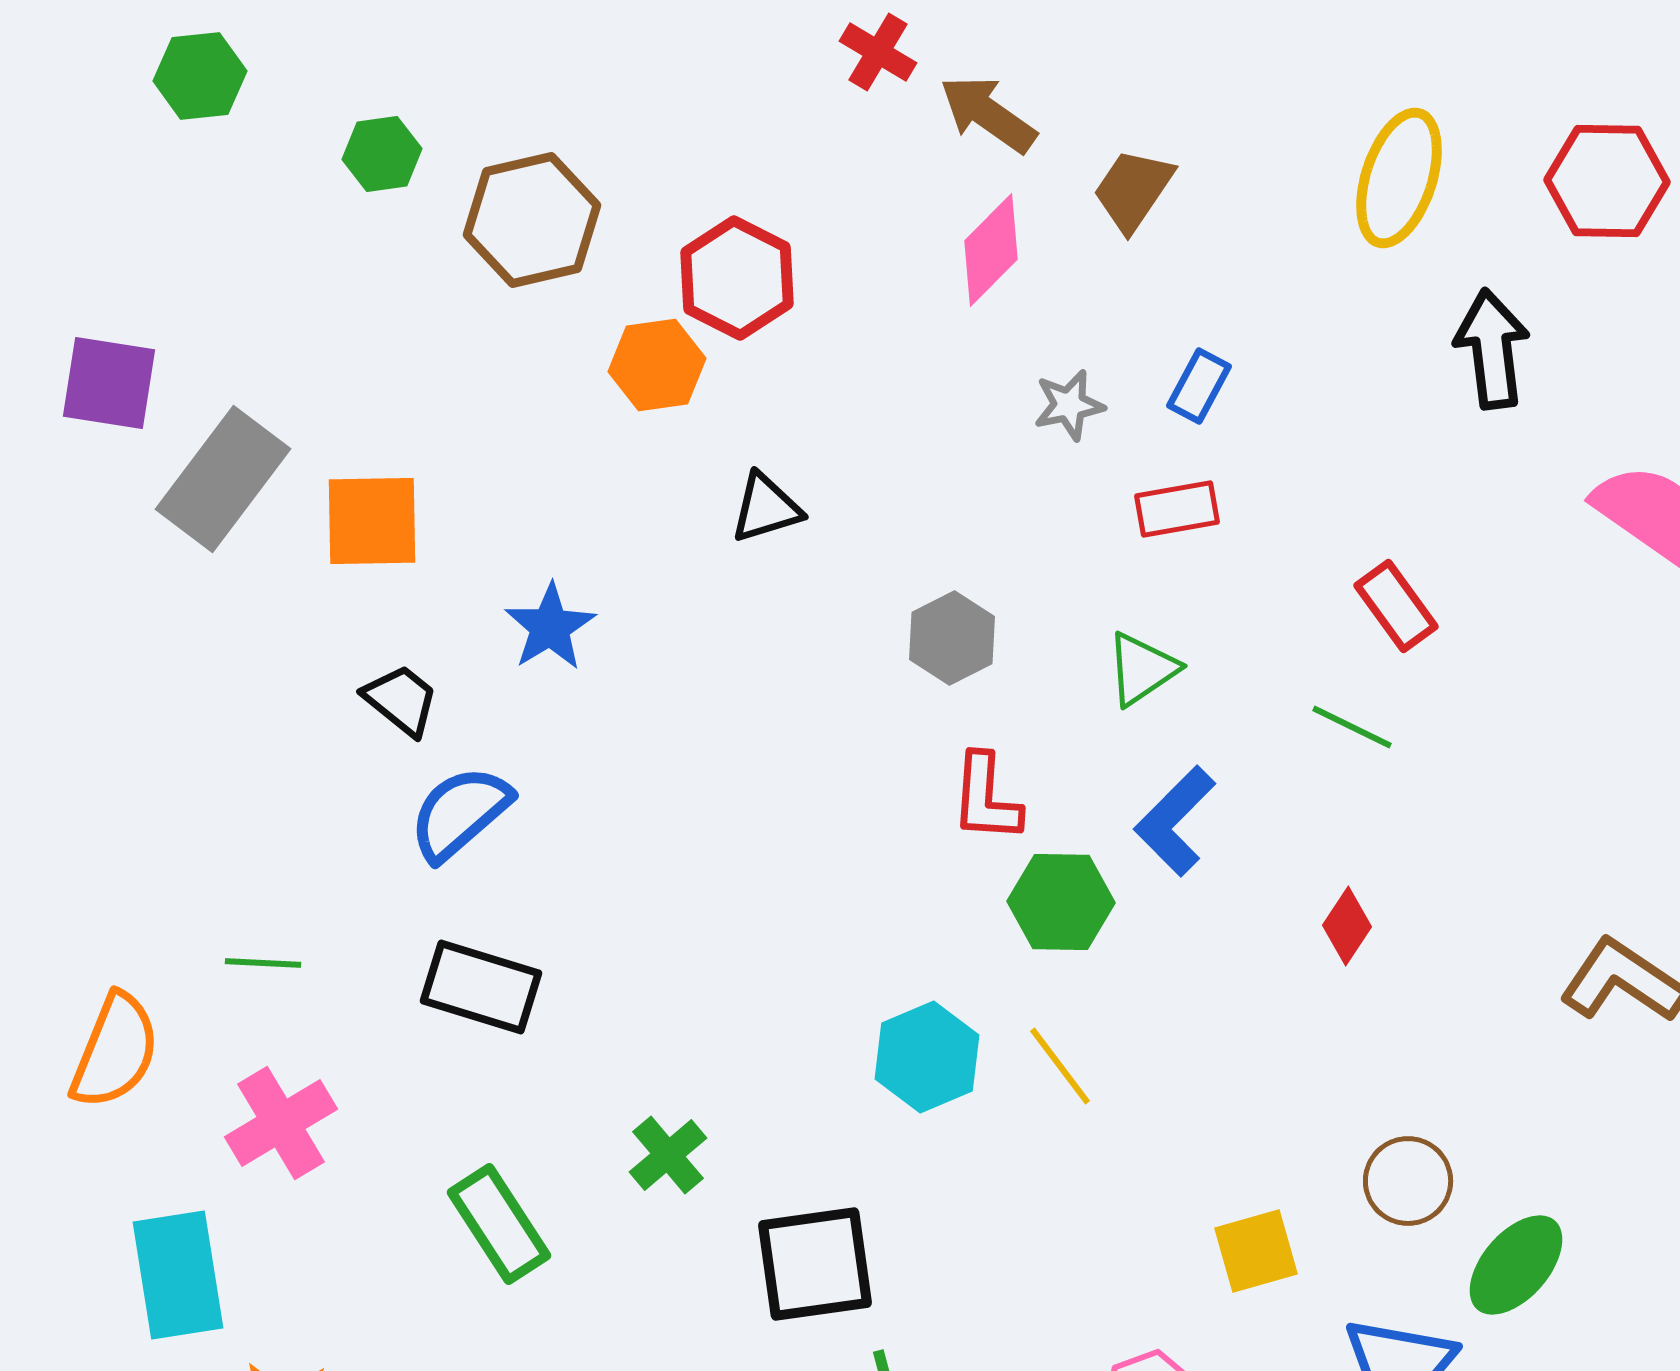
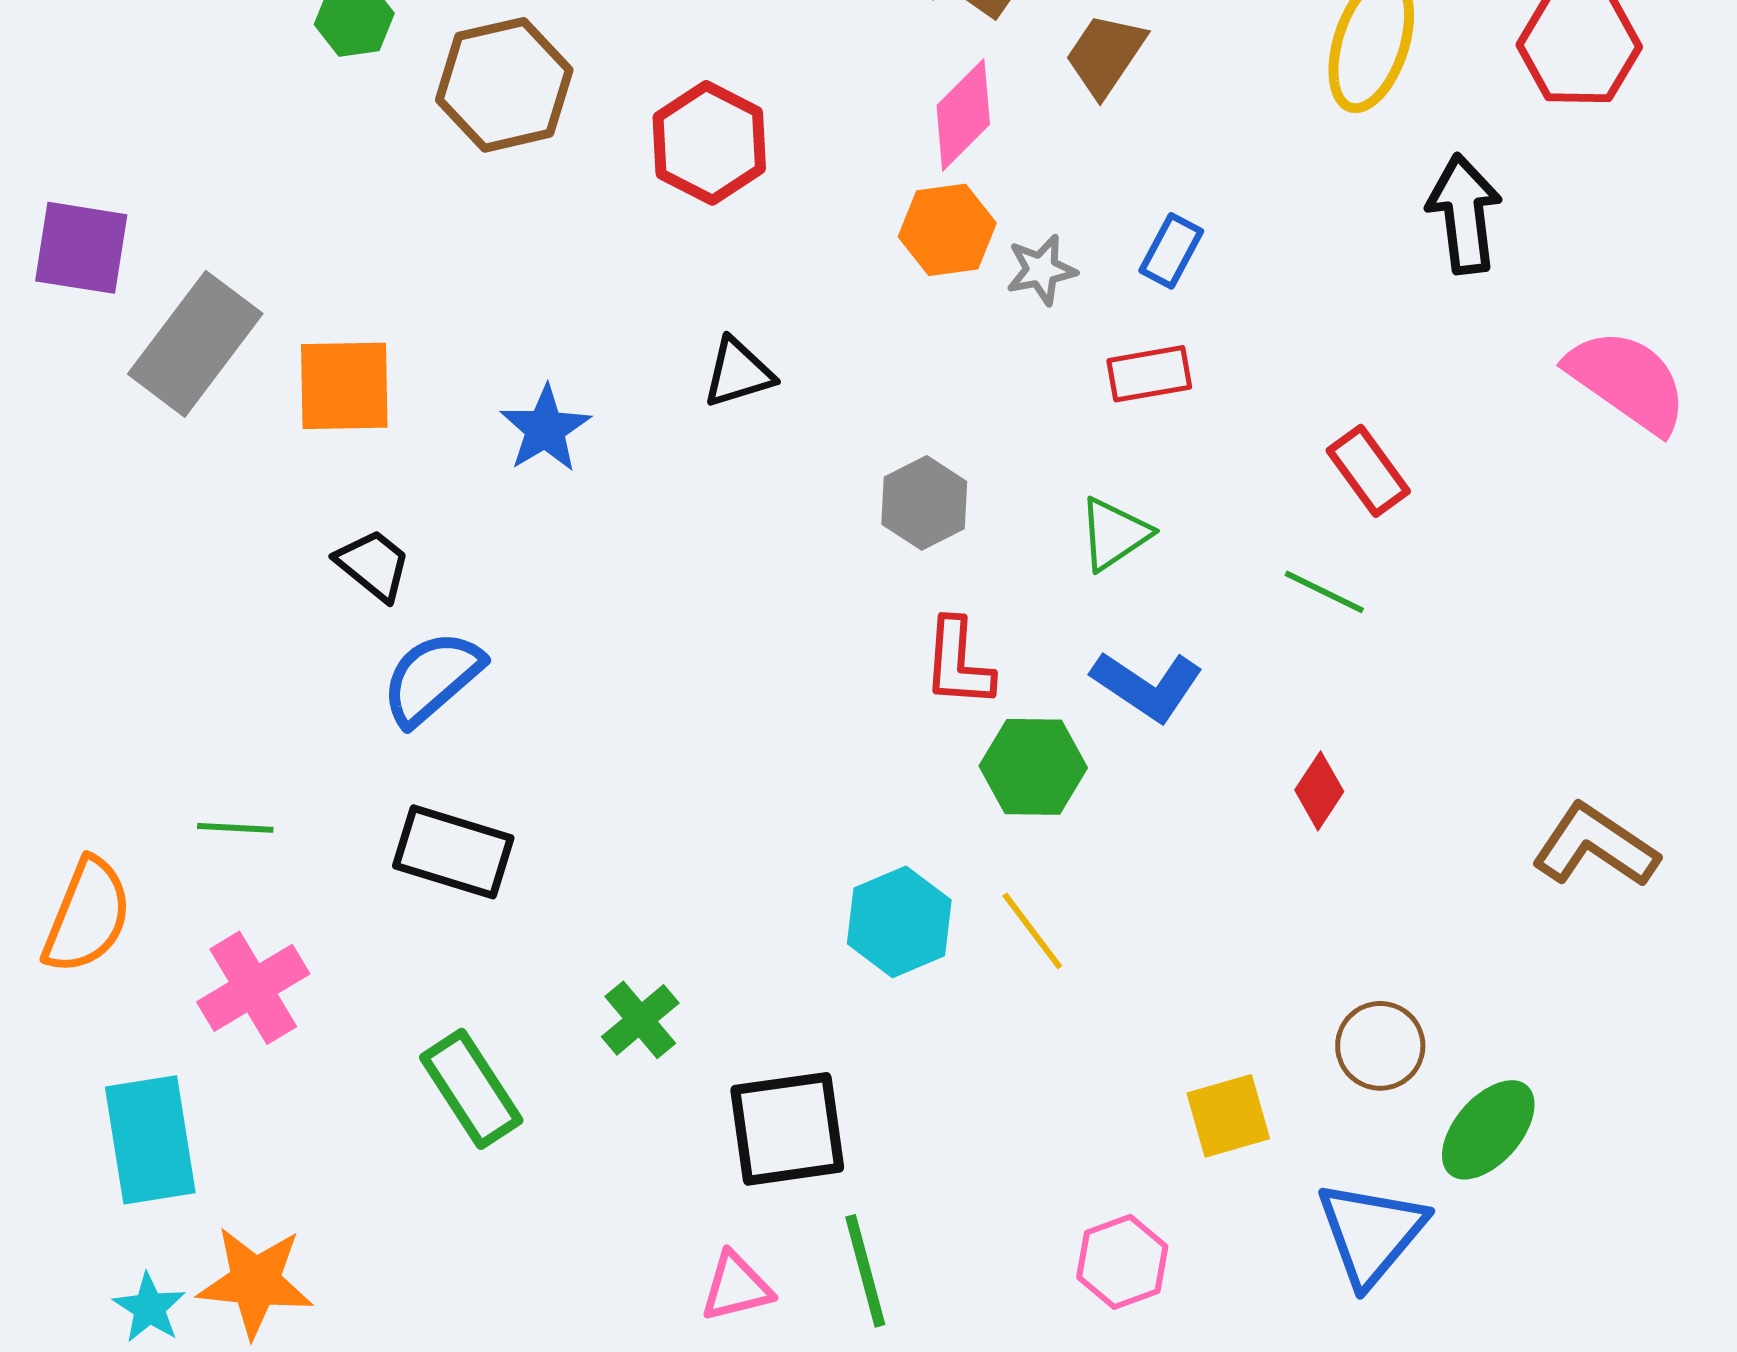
orange hexagon: (657, 365) -> (947, 230), moved
blue star: (550, 627) -> (545, 429), moved
blue L-shape: (1175, 821) -> (1147, 686), turned -101

